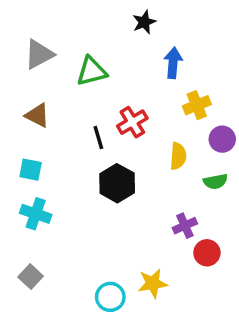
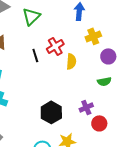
green triangle: (92, 71) -> (31, 16), turned -30
yellow semicircle: (178, 156) -> (71, 61), moved
black hexagon: (117, 183) -> (51, 112), moved

